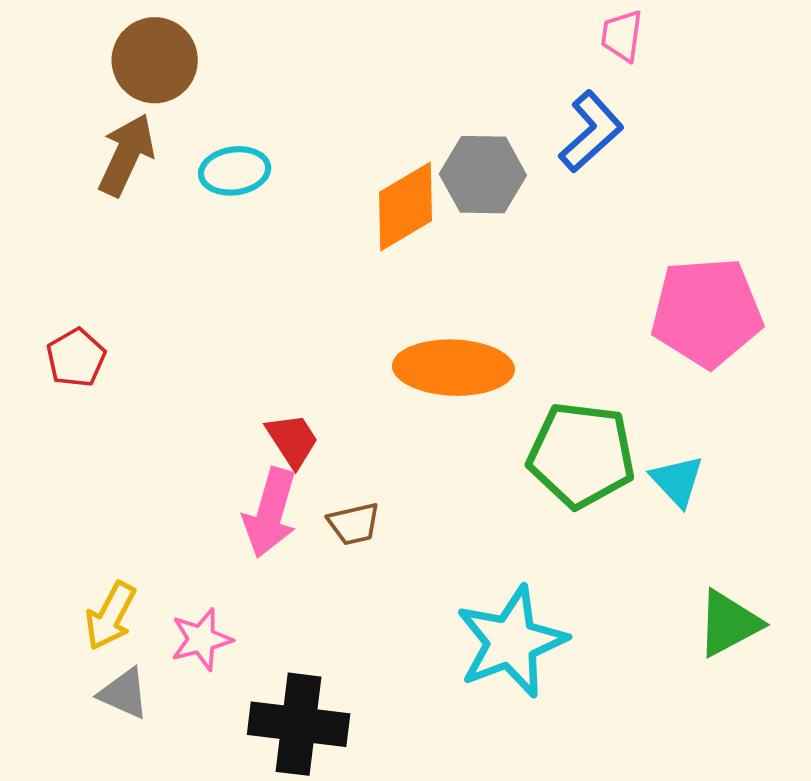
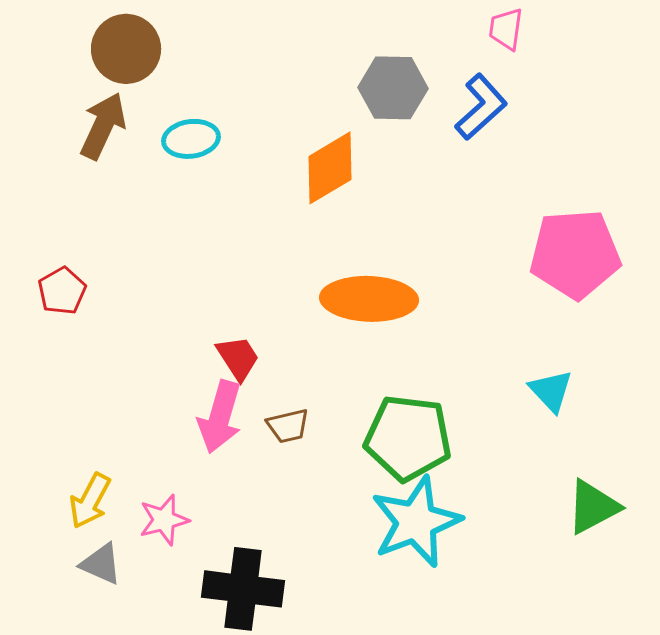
gray hexagon: (483, 175) -> (393, 88), moved
green pentagon: (581, 455) -> (408, 438), moved

